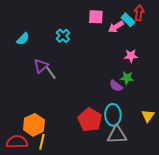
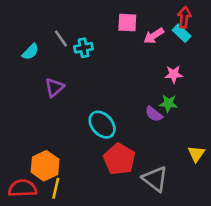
cyan rectangle: (128, 20) -> (182, 33), moved
cyan cross: (63, 36) -> (84, 48), turned 32
gray line: (51, 73) -> (61, 38), moved
cyan ellipse: (113, 115) -> (102, 125), moved, turned -40
gray triangle: (117, 135) -> (155, 179), turned 40

